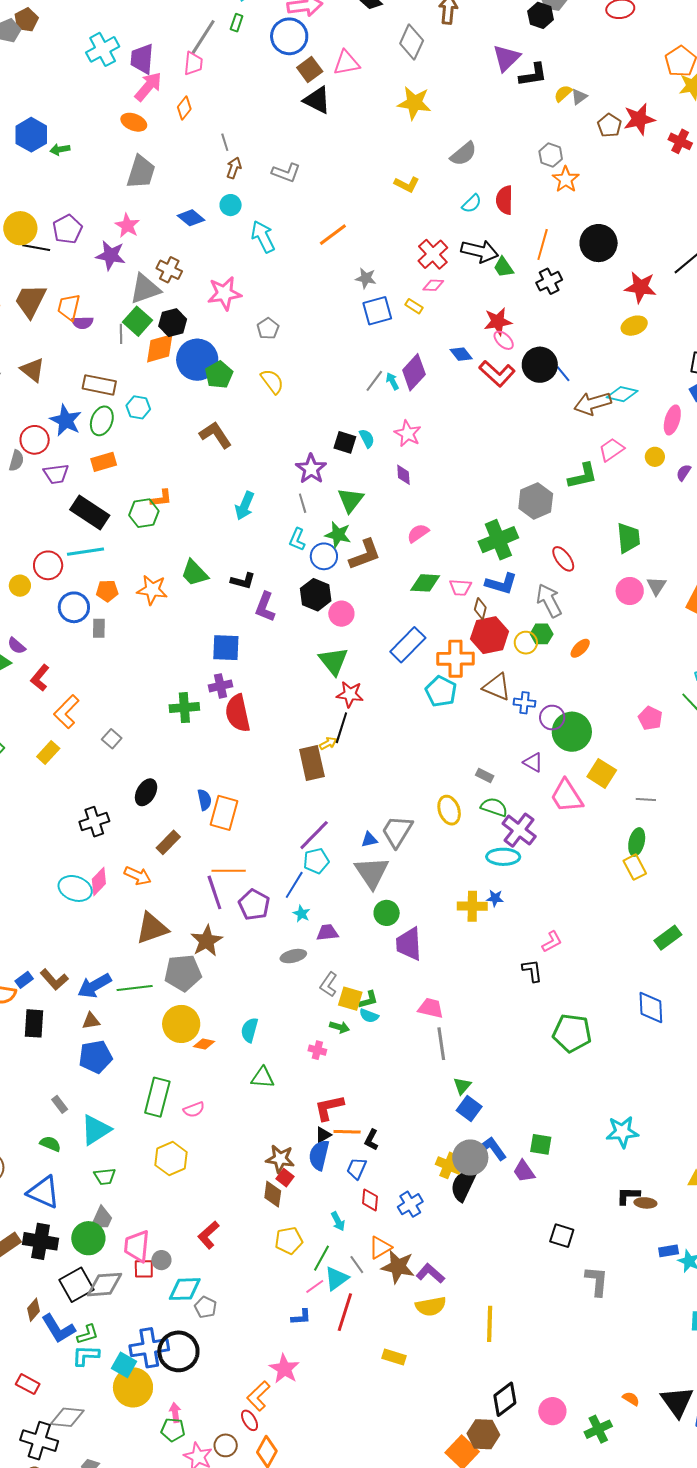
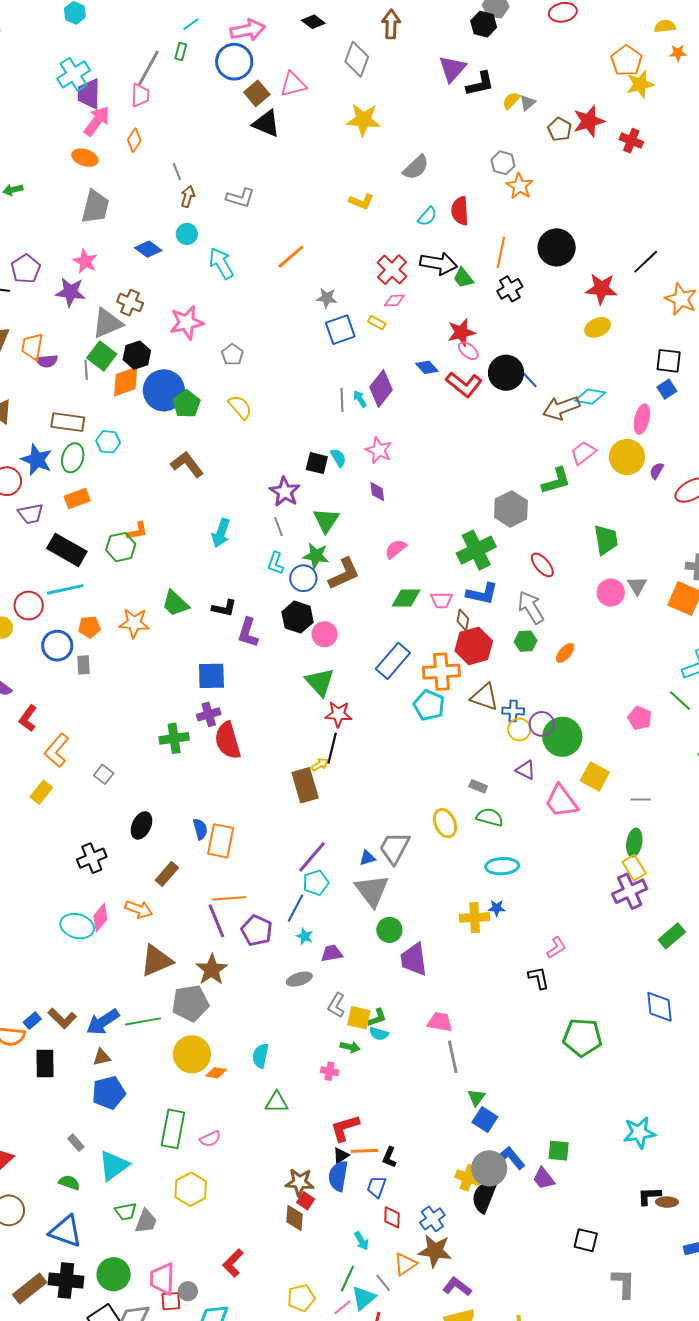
cyan cross: (103, 49) -> (74, 74), moved
gray line: (374, 381) -> (342, 400), turned -35
yellow circle: (655, 457) -> (627, 457), size x1.8
yellow circle: (526, 643) -> (519, 729), moved
purple cross: (519, 830) -> (630, 891), moved, turned 32
gray trapezoid: (102, 1219) -> (146, 1221), moved
yellow pentagon: (289, 1240) -> (301, 1298), moved
brown star: (398, 1267) -> (435, 1251), moved

